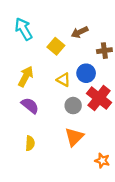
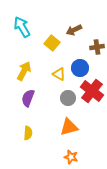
purple semicircle: (30, 106) -> (28, 98), turned -108
orange triangle: (74, 137) -> (69, 127), turned 30
orange star: (102, 161) -> (71, 157), moved

